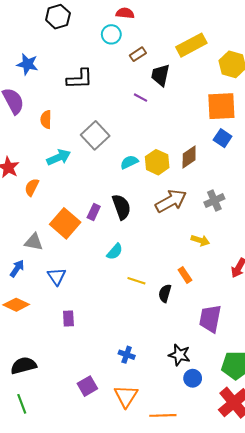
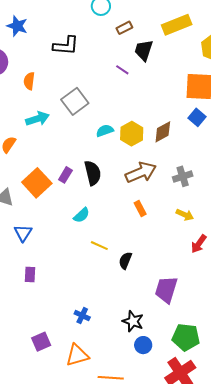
yellow arrow: (200, 240) -> (185, 215), moved
orange rectangle: (185, 275) -> (140, 208), moved
orange triangle: (126, 396) -> (77, 355), turned 35

